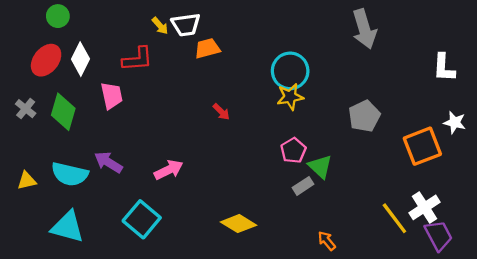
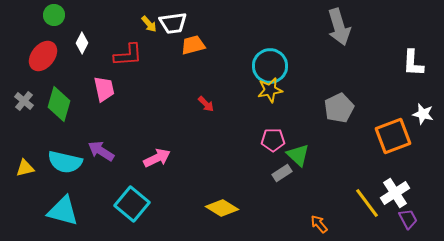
white diamond: (80, 59) -> (82, 43), moved, size x0.7
pink pentagon: (293, 150) -> (273, 140), turned 30
purple trapezoid: (438, 235) -> (408, 219), size x0.7
orange arrow: (327, 241) -> (319, 224), moved

